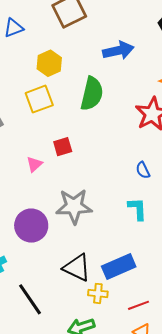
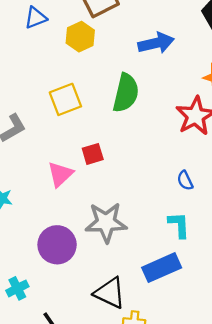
yellow hexagon: (49, 63) -> (80, 37), moved
pink triangle: (34, 164) -> (60, 174), size x1.4
blue rectangle: (119, 266) -> (162, 268), moved

